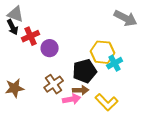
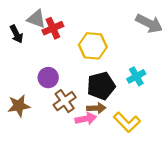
gray triangle: (16, 14) -> (36, 19), moved
red cross: (31, 36) -> (53, 28), moved
purple circle: (50, 48) -> (48, 78), moved
yellow hexagon: (103, 52) -> (93, 46), moved

